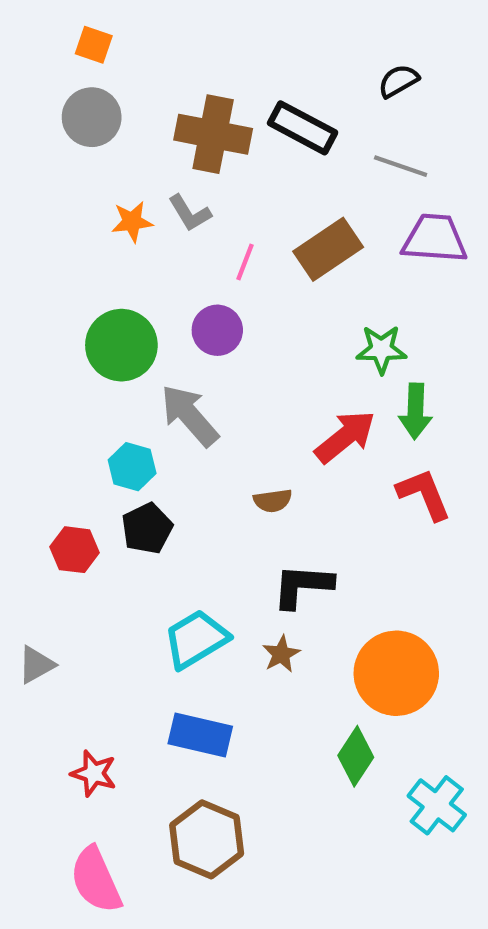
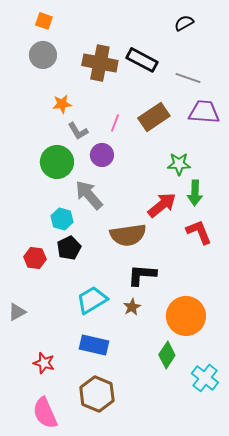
black semicircle: (398, 81) -> (184, 23), moved
gray L-shape: (190, 213) -> (78, 131), moved
brown semicircle: (273, 501) -> (128, 235), size x2.0

